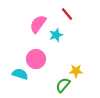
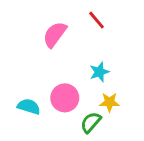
cyan star: (56, 35) -> (99, 72), moved
pink circle: (36, 59) -> (65, 98), moved

